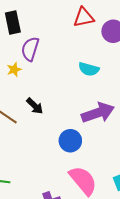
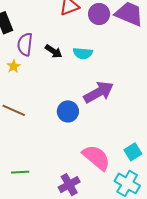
black arrow: (35, 106) -> (54, 51), moved
blue circle: (70, 141) -> (68, 111), moved

